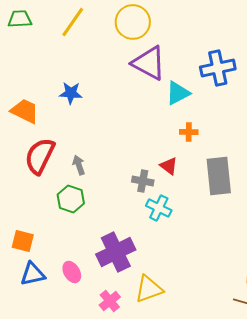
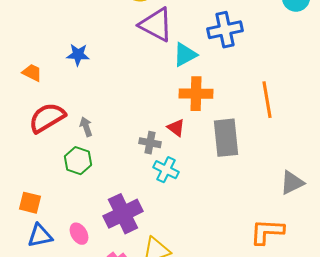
orange trapezoid: (25, 111) -> (32, 73), size x0.7
orange cross: (189, 132) -> (196, 94), size x1.8
red semicircle: (40, 156) -> (47, 118), turned 33

